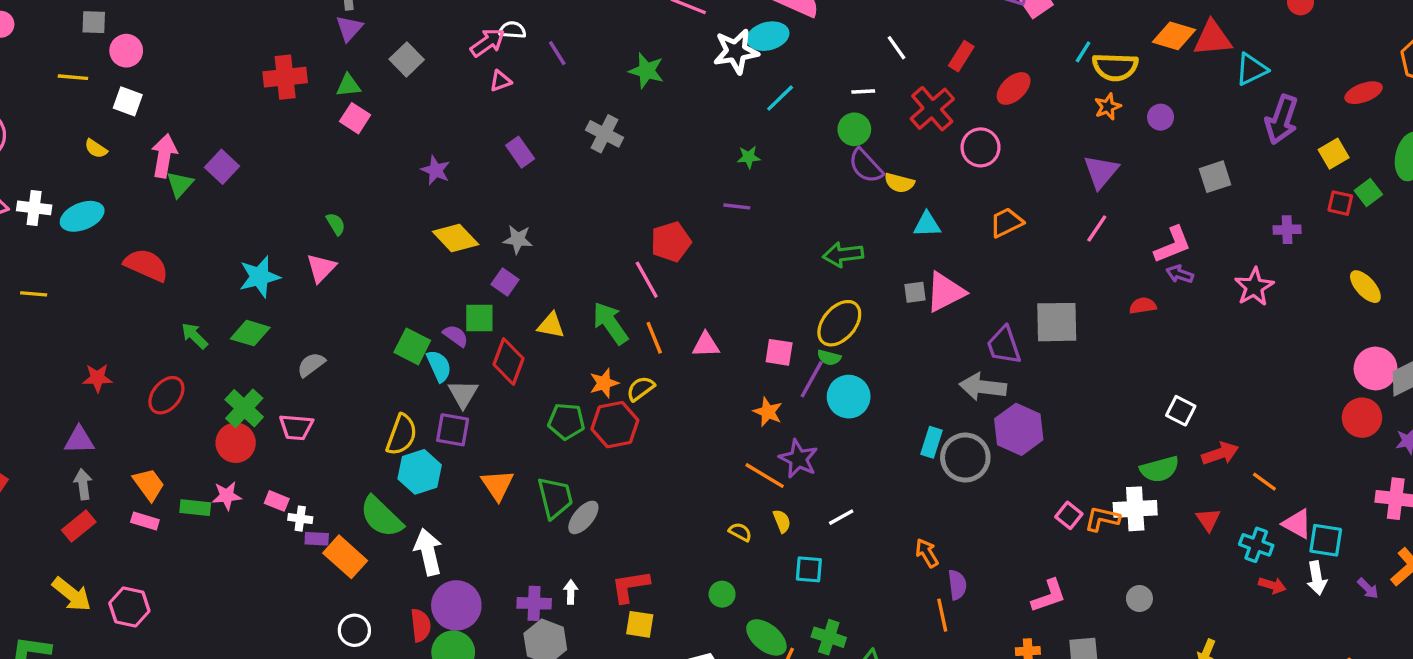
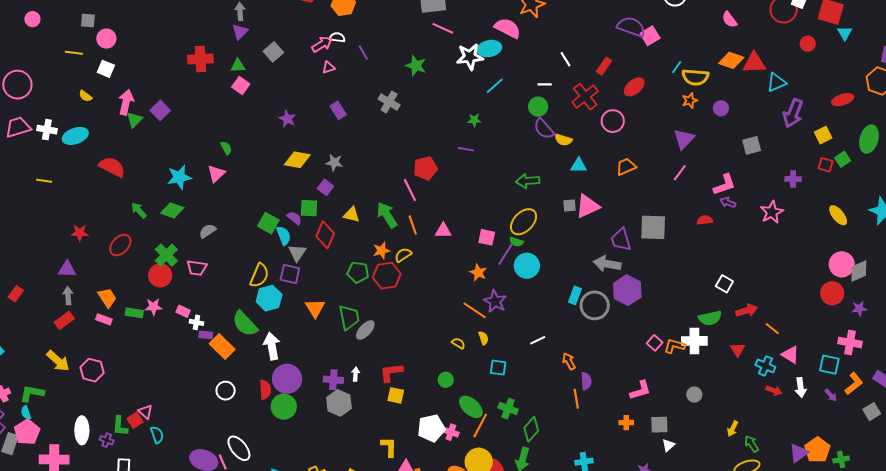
yellow diamond: (456, 238) -> (297, 160), turned -40
white line: (841, 517) -> (538, 340), moved
cyan square: (1326, 540) -> (829, 365), moved

